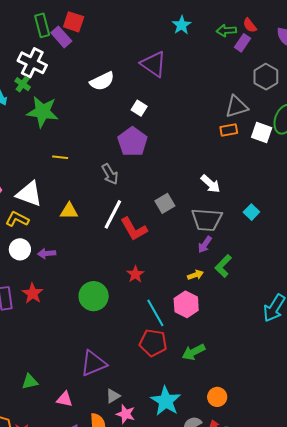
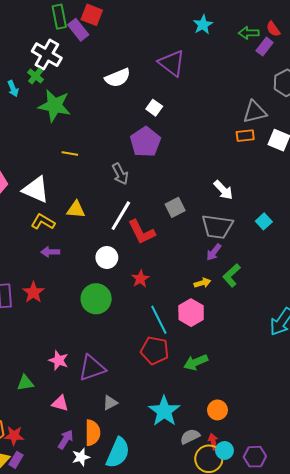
yellow L-shape: (17, 219) -> (43, 222), moved
white circle: (20, 249) -> (107, 258), moved
pink star: (126, 414) -> (59, 360), moved

